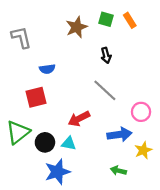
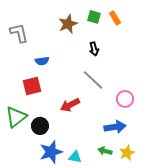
blue arrow: (120, 134) -> (115, 127), moved
cyan triangle: (69, 144) -> (75, 157), moved
yellow star: (143, 150) -> (127, 153), moved

